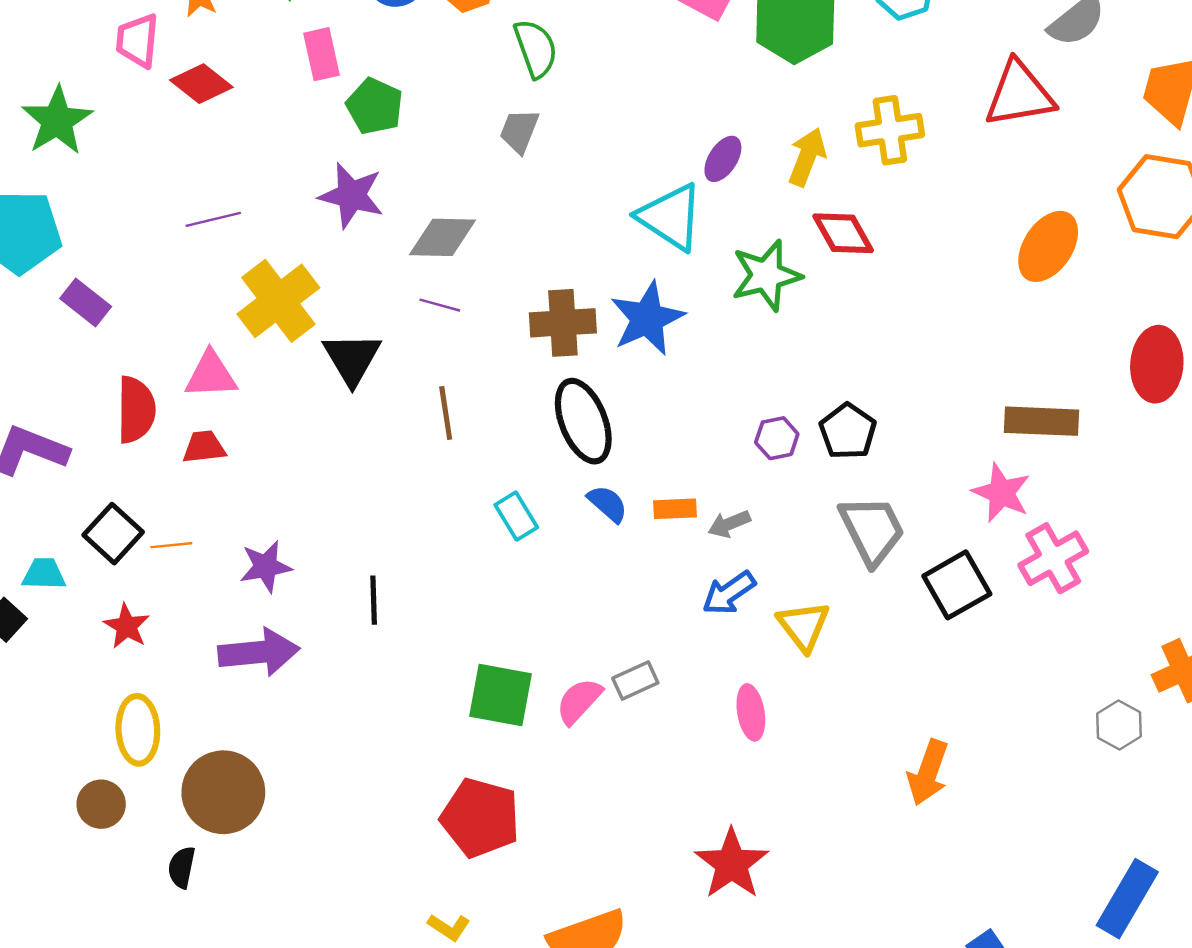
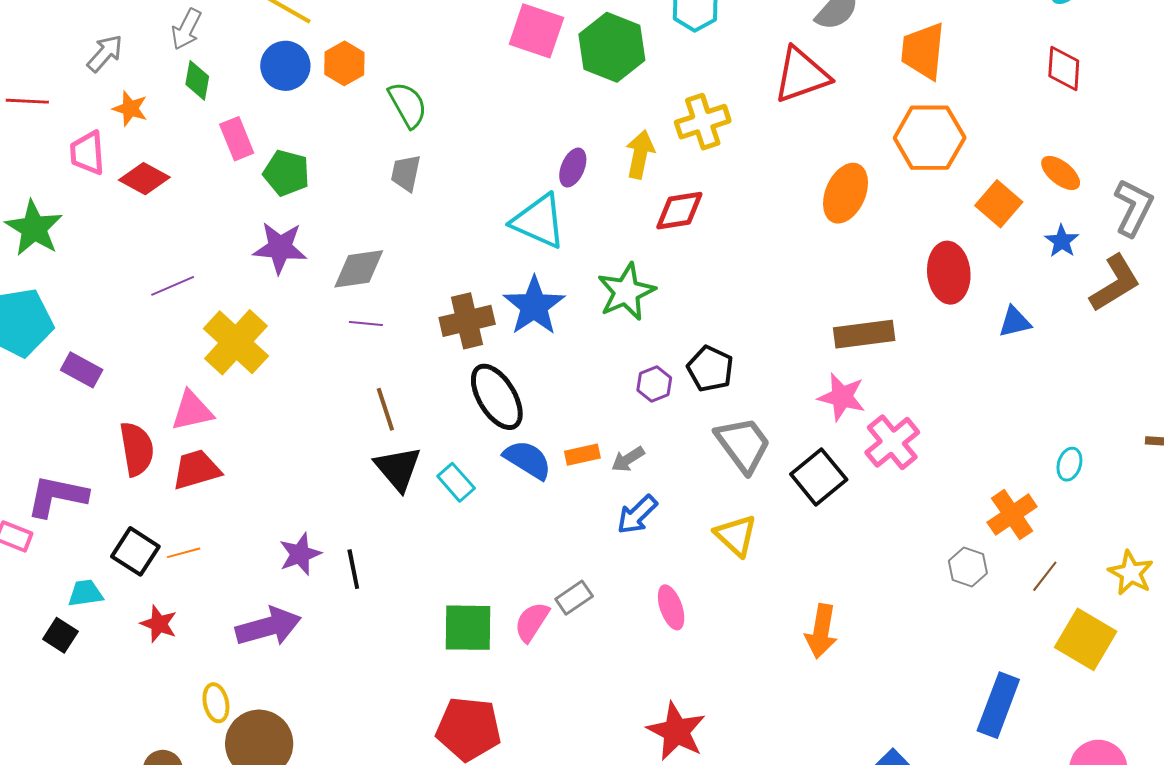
red diamond: (843, 233) -> (679, 211), turned -60
green star: (766, 275) -> (626, 292), moved
black triangle: (352, 359) -> (398, 468), moved
red trapezoid: (204, 447) -> (196, 470), size x1.4
blue semicircle: (608, 504) -> (528, 460), size x1.4
purple star: (266, 567) -> (300, 554), moved
yellow triangle: (804, 626) -> (736, 535), moved
yellow ellipse: (138, 730) -> (216, 703), moved, size x0.7

